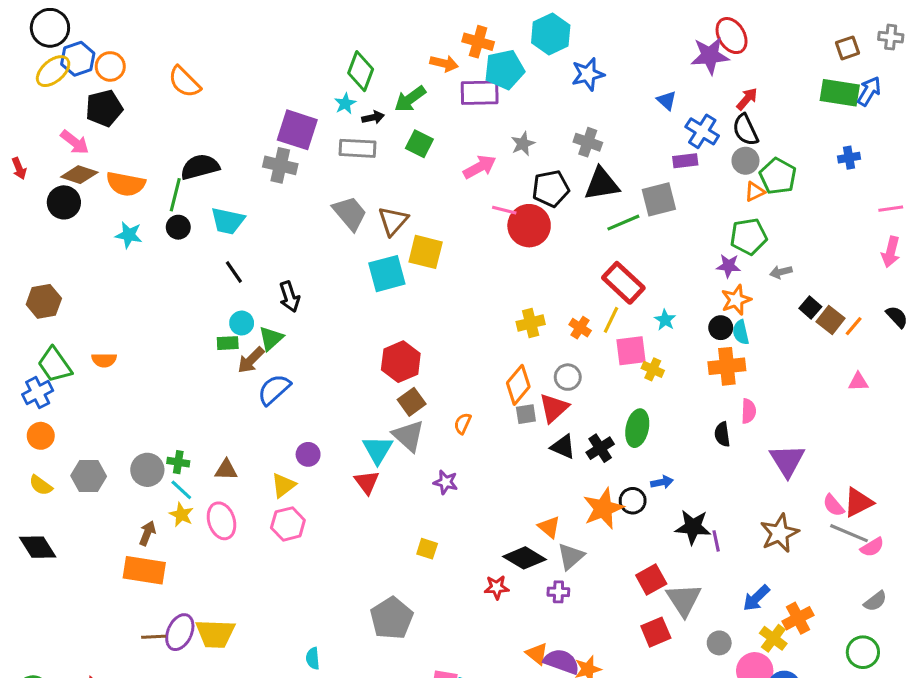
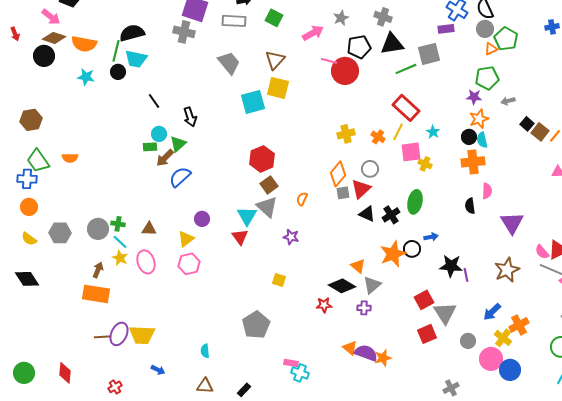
cyan trapezoid: (228, 221) -> (136, 59), moved
brown triangle: (393, 221) -> (275, 60), moved
blue cross: (38, 393) -> (27, 179), turned 30

